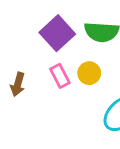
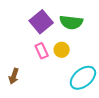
brown arrow: (18, 84) -> (14, 76), moved

